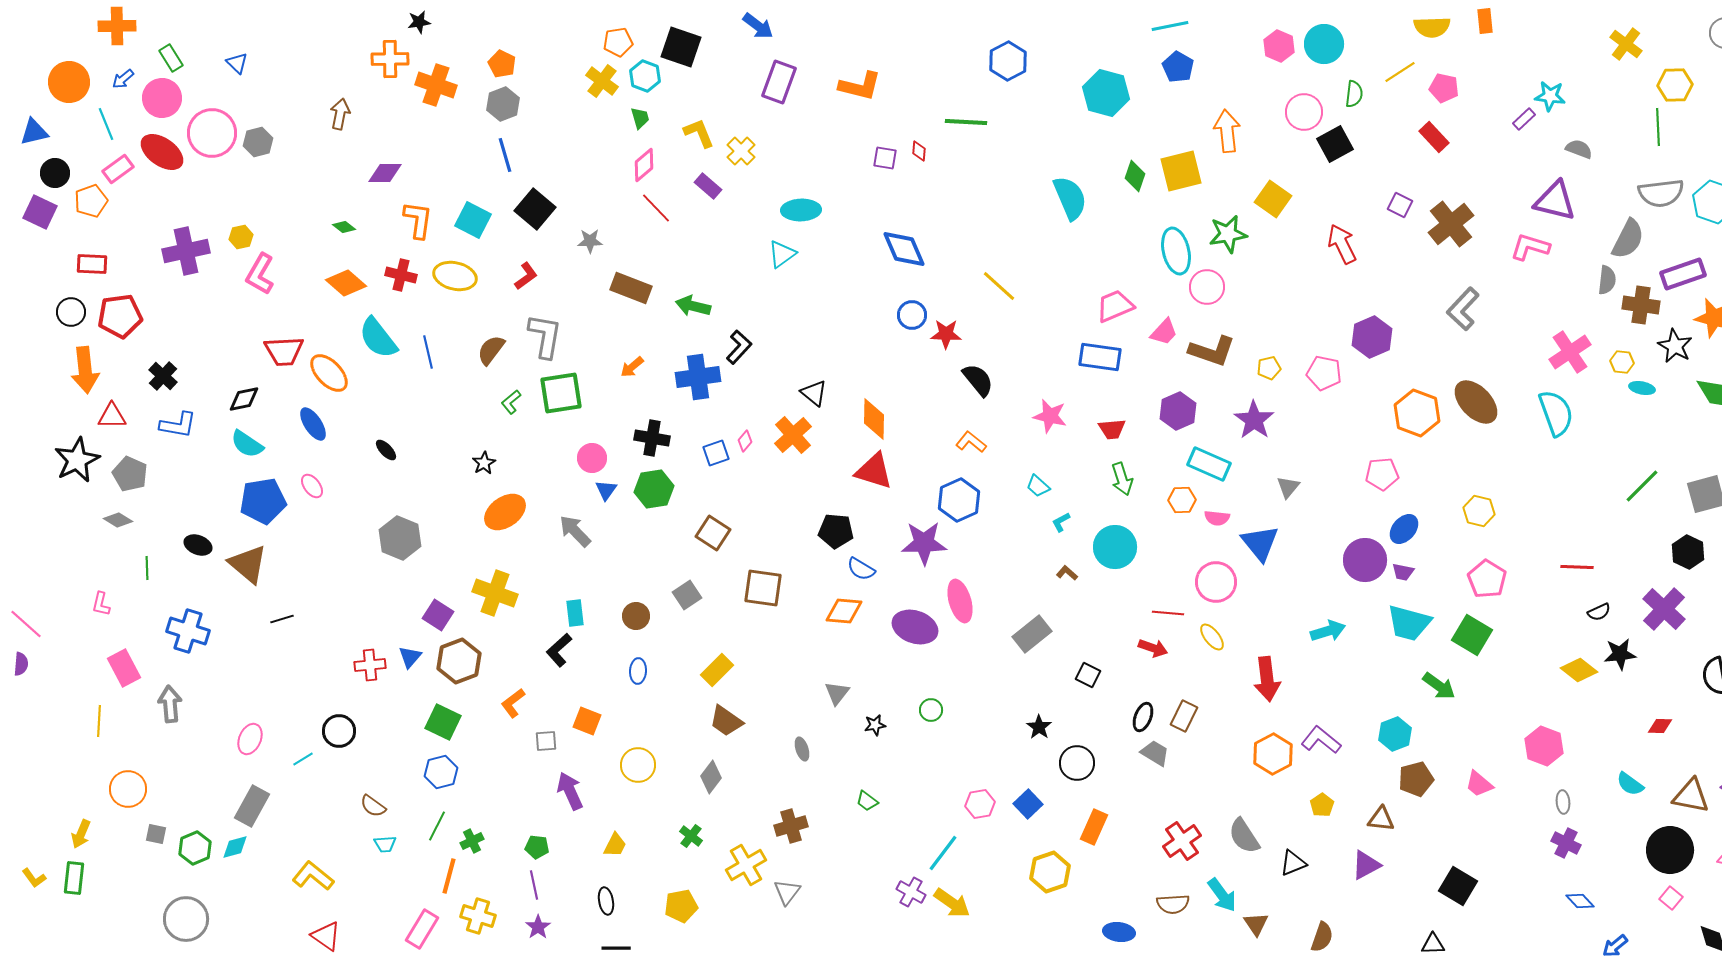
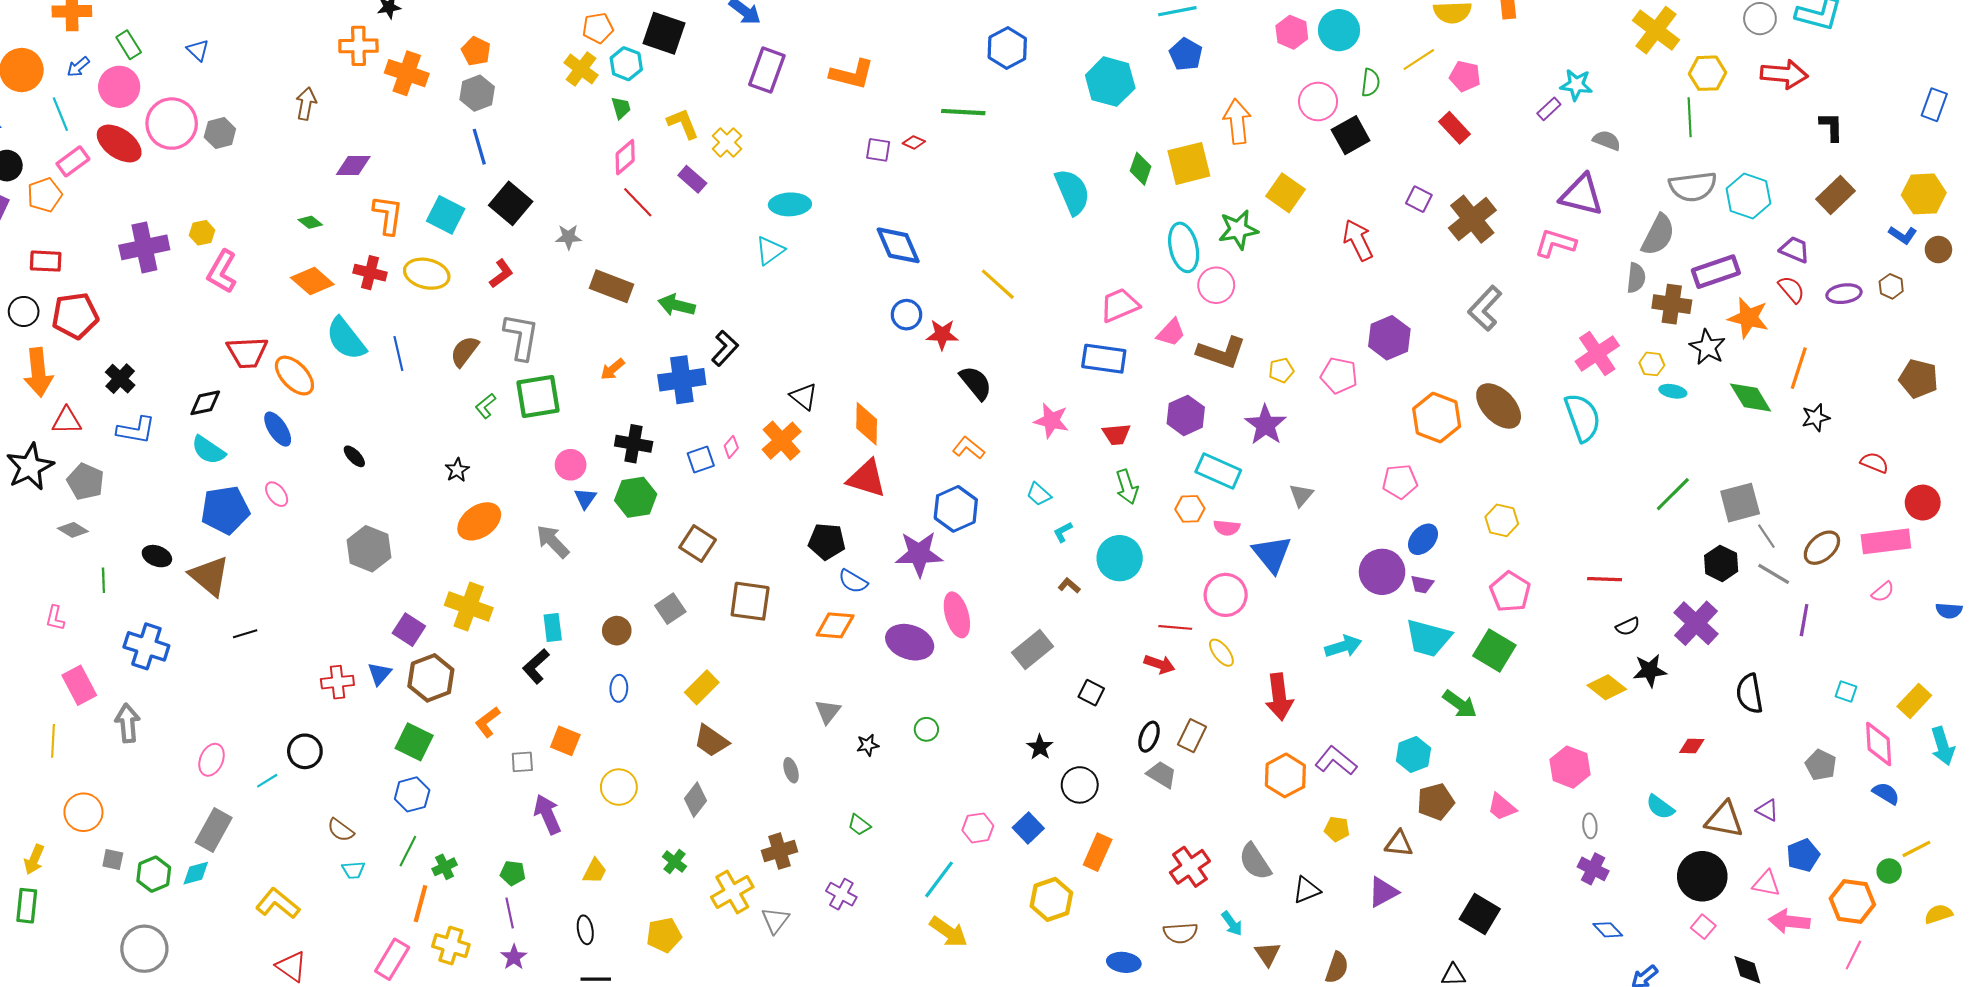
yellow cross: (1626, 44) -> (1656, 30), size x1.4
red diamond: (919, 151) -> (914, 142), turned -70
yellow pentagon: (1322, 805) -> (1337, 829), turned -30
purple cross: (911, 892) -> (841, 894), moved
cyan arrow: (1222, 895) -> (1232, 924), size x0.7

